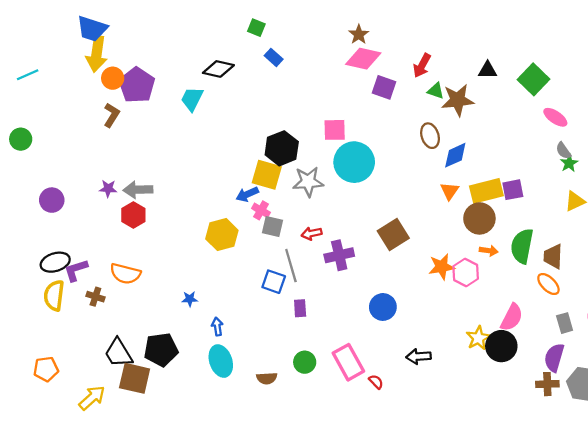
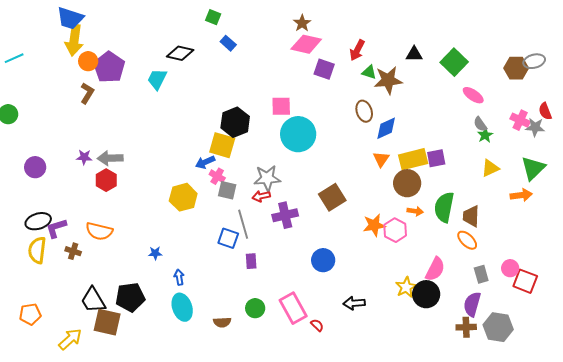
gray star: (308, 182) -> (267, 178), moved

